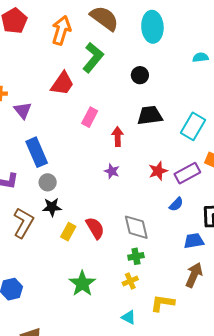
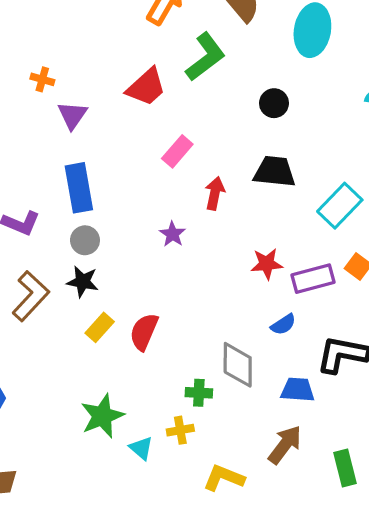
purple star: (112, 171) -> (173, 234), moved
gray diamond: (136, 227) -> (238, 365), moved
red semicircle: (95, 228) -> (144, 332), turned -140
cyan triangle: (129, 317) -> (141, 448), moved

